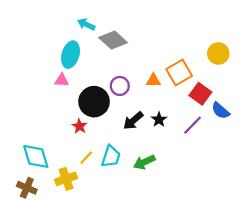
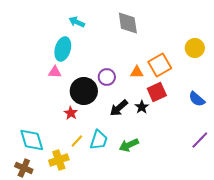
gray diamond: (113, 40) -> (128, 23), moved, turned 40
red square: (200, 94) -> (157, 92), moved, turned 30
purple line: (193, 125) -> (200, 140), moved

